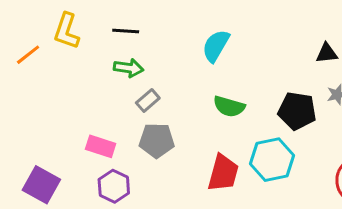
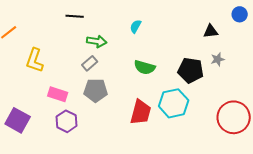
yellow L-shape: (67, 31) -> (35, 60), moved
cyan semicircle: (216, 46) -> (136, 26), size x0.6
green arrow: (129, 68) -> (97, 41), moved

